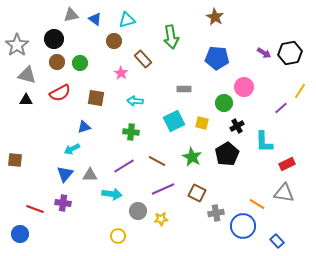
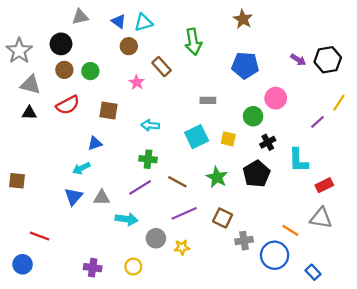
blue triangle: (95, 19) -> (119, 21), moved
cyan arrow: (135, 101) -> (150, 125), moved
green cross: (131, 132) -> (148, 159), moved
purple cross: (63, 203) -> (93, 268), moved

